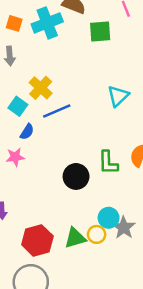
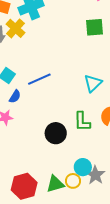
green square: (100, 31) -> (94, 27), moved
yellow cross: (41, 88) -> (15, 28), moved
cyan triangle: (118, 96) -> (93, 83), moved

